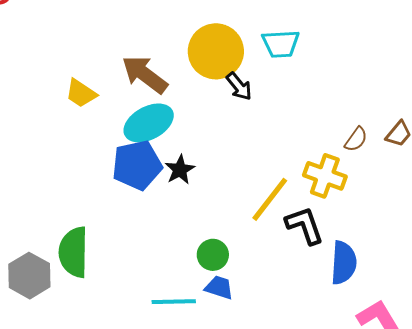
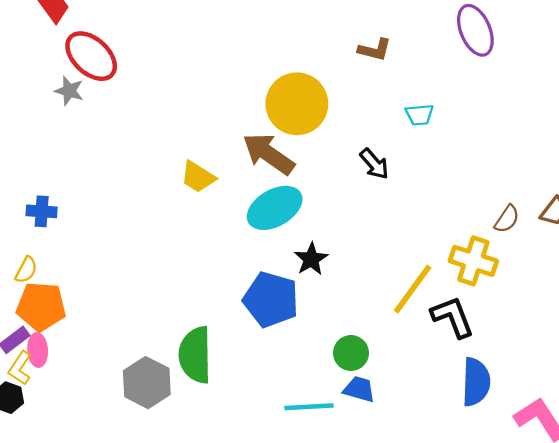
cyan trapezoid: (281, 44) -> (419, 115), size x0.7
yellow circle: (216, 51) -> (297, 104), moved
blue pentagon: (137, 165) -> (271, 300), moved, turned 30
blue semicircle: (344, 263) -> (476, 382), moved

